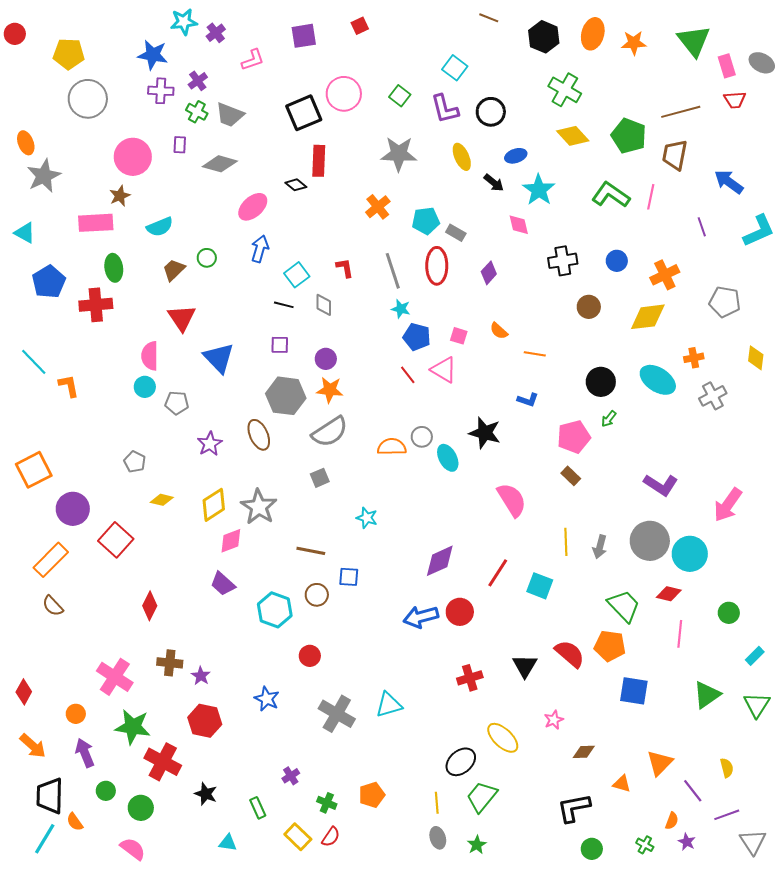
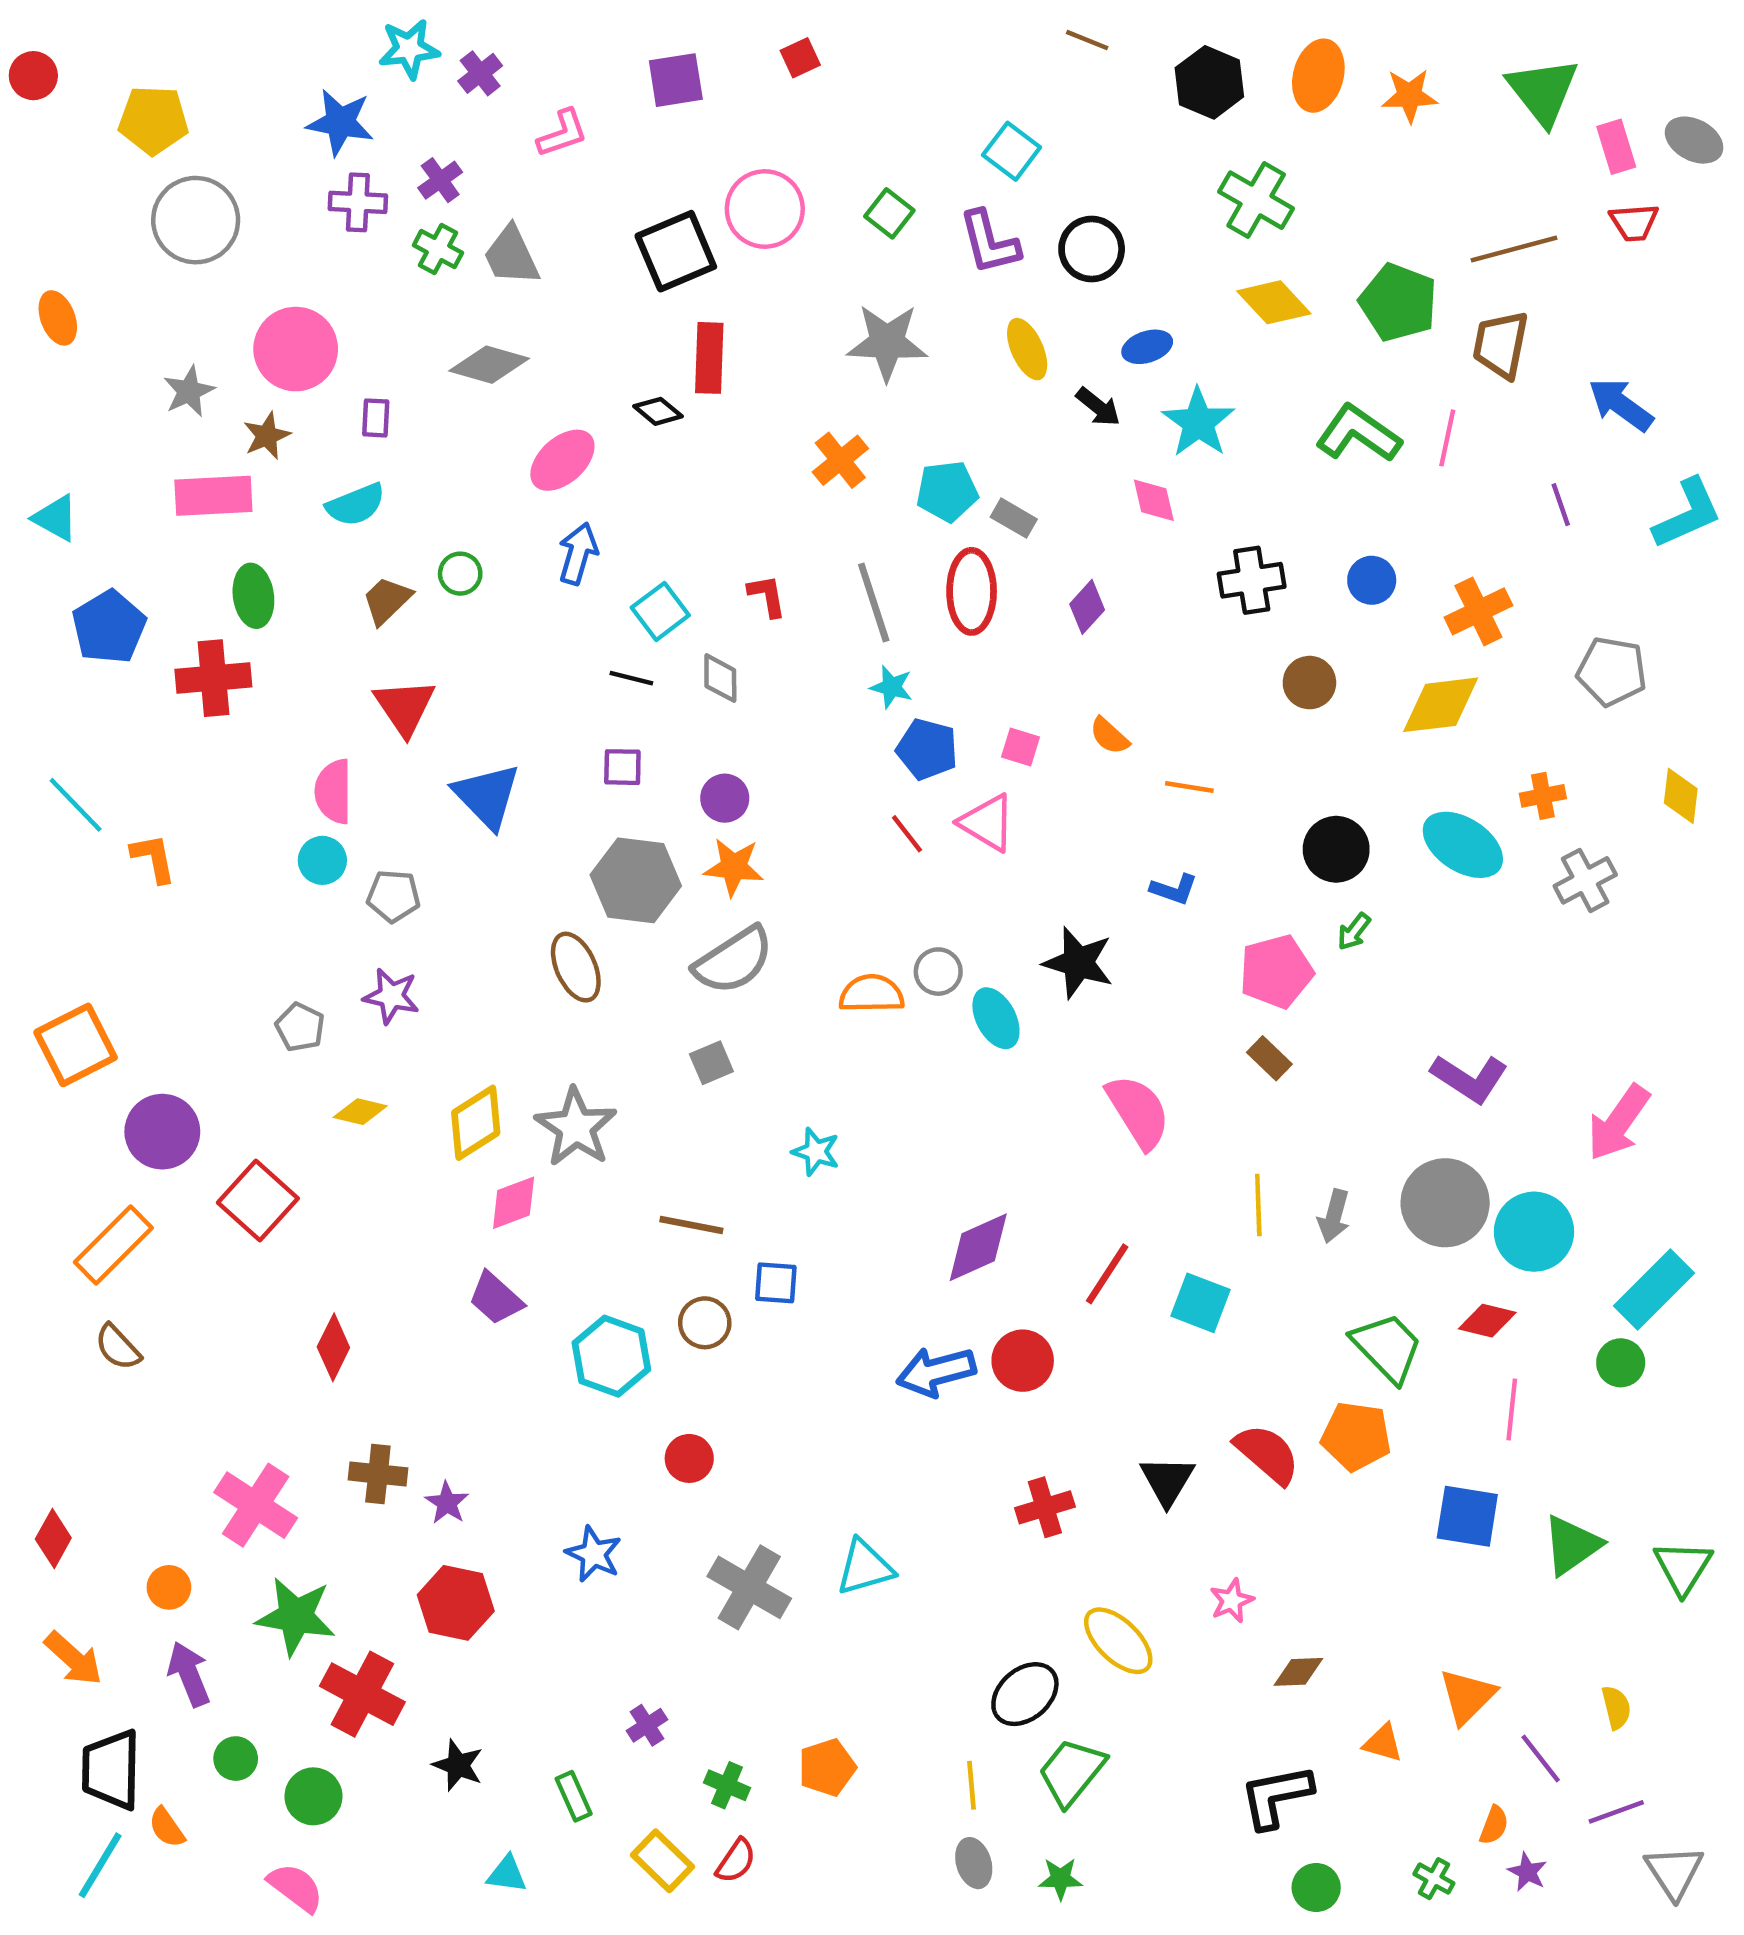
gray trapezoid: (230, 115) -> (511, 256), turned 44
purple rectangle: (180, 145) -> (376, 418), moved
gray star: (44, 176) -> (189, 391), moved, size x0.7
purple star: (210, 444) -> (391, 996), moved, turned -30
cyan rectangle: (755, 656) -> (1654, 1289), moved, size x1.8
blue square: (634, 691) -> (1467, 1516), moved
green star: (477, 845) -> (1060, 1879), turned 30

